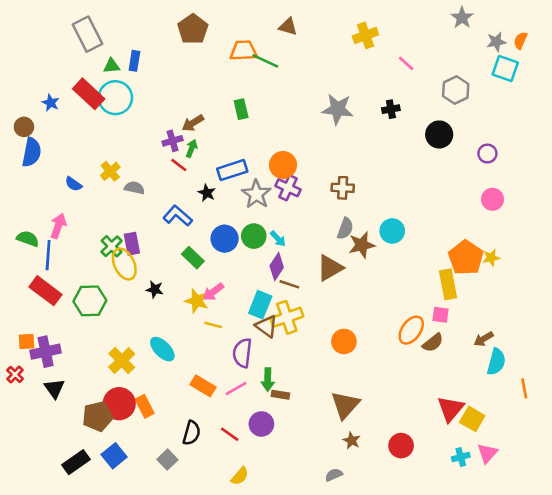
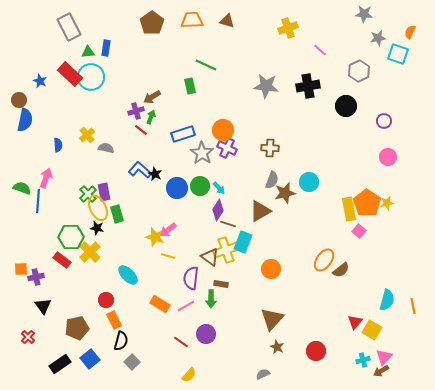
gray star: (462, 18) -> (364, 14), turned -30
gray star: (496, 42) -> (378, 38), moved
orange trapezoid: (244, 51) -> (192, 20), moved
green line: (265, 61) -> (206, 65), moved
black cross: (391, 109) -> (308, 86), size x1.6
blue semicircle: (73, 184) -> (58, 145), turned -128
black star: (207, 193) -> (155, 174), moved
green rectangle: (193, 258) -> (117, 214), moved, turned 30
yellow rectangle: (448, 284) -> (349, 209), moved
black star: (155, 289) -> (97, 228), moved
red rectangle: (46, 291) -> (62, 260), moved, size x0.7
cyan rectangle: (260, 305) -> (243, 242), moved
pink square: (440, 315) -> (359, 231), moved, turned 32
brown arrow: (484, 339) -> (381, 371), moved
purple cross: (46, 352) -> (36, 277), size x0.7
yellow cross: (122, 361) -> (90, 252), moved
cyan semicircle: (496, 362) -> (387, 300), moved
red cross: (15, 374) -> (28, 337), moved
brown rectangle: (280, 395) -> (221, 284), moved
red circle: (119, 404) -> (106, 300), moved, size x0.6
red triangle: (451, 409) -> (355, 322), size x0.7
black semicircle: (192, 433) -> (121, 341), moved

